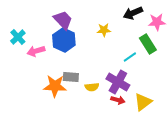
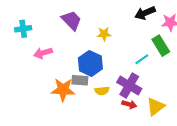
yellow star: (104, 30) -> (104, 34), moved
cyan cross: (18, 37) -> (23, 29), moved, turned 35
blue hexagon: (64, 40) -> (90, 63), moved

